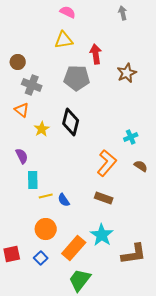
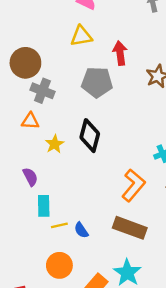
brown circle: (18, 62) -> (25, 63), size x1.6
orange triangle: (22, 110) -> (30, 121), turned -35
brown rectangle: (104, 198) -> (130, 228), size x1.5

